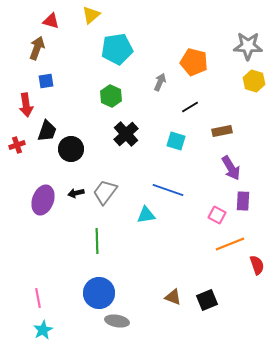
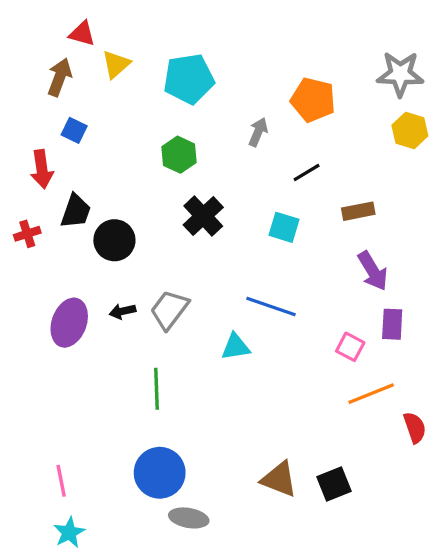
yellow triangle: (91, 15) -> (116, 64), moved
blue square: (46, 81) -> (74, 130), turned 35
brown triangle: (173, 297) -> (279, 479), size x1.4

